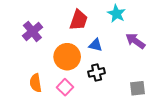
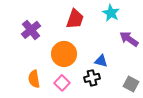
blue triangle: (95, 45) -> (101, 61), moved
black cross: (97, 72) -> (92, 78), moved
gray square: (137, 88) -> (131, 84), turned 35

